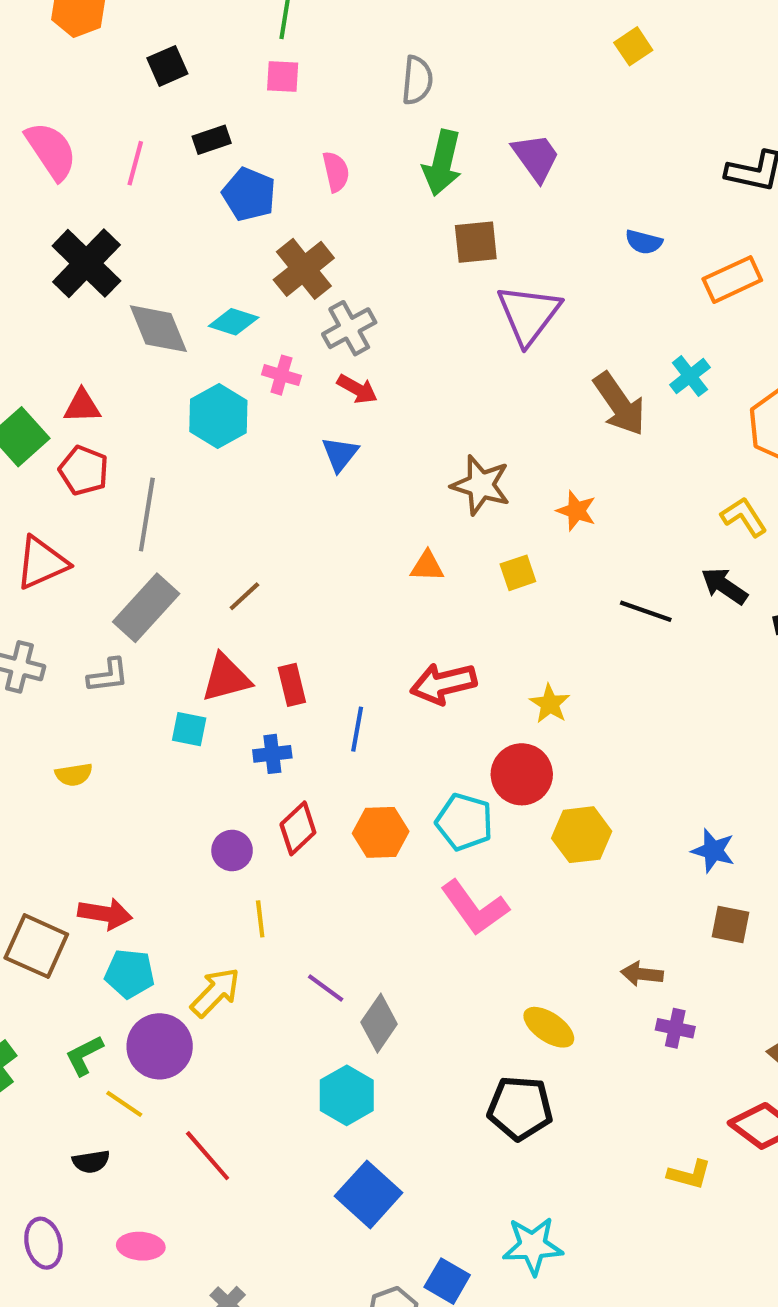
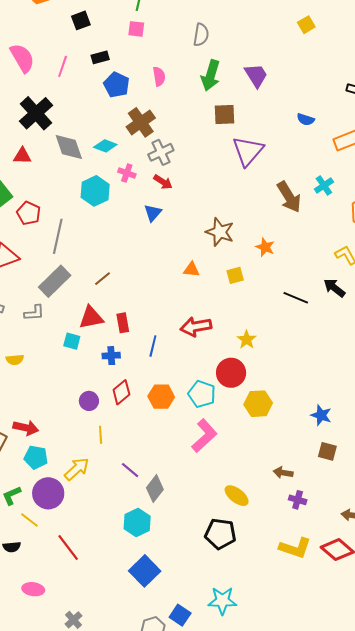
red triangle: (82, 406) -> (22, 156), moved
pink L-shape: (475, 908) -> (204, 436), turned -100
yellow L-shape: (689, 1174) -> (295, 548), moved, size x1.5

